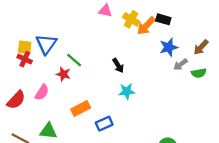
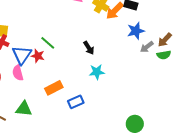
blue triangle: (46, 44) -> (22, 55), moved
brown arrow: (201, 47) -> (165, 40), moved
pink semicircle: (42, 92) -> (18, 73), turned 133

